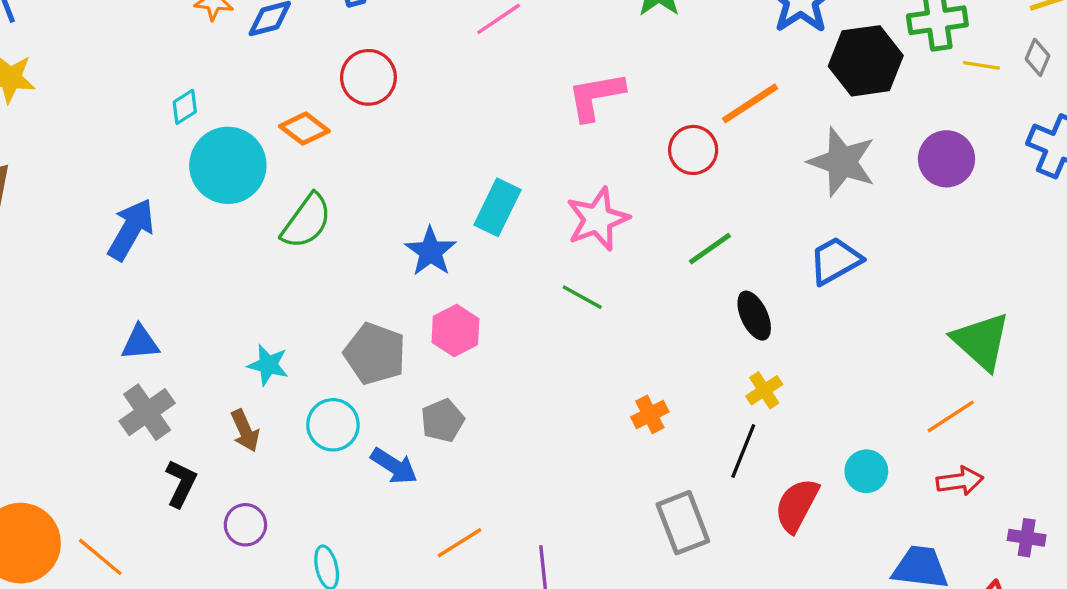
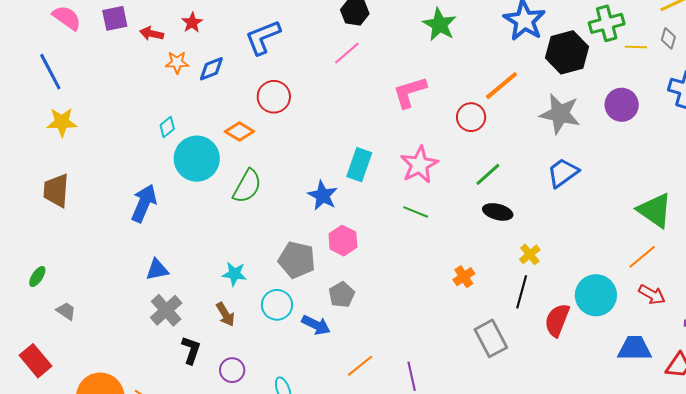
black ellipse: (754, 316) -> (498, 212), moved, turned -44
cyan circle: (866, 471) -> (596, 295), size x1.6
red arrow: (960, 481) -> (652, 295), turned 44

